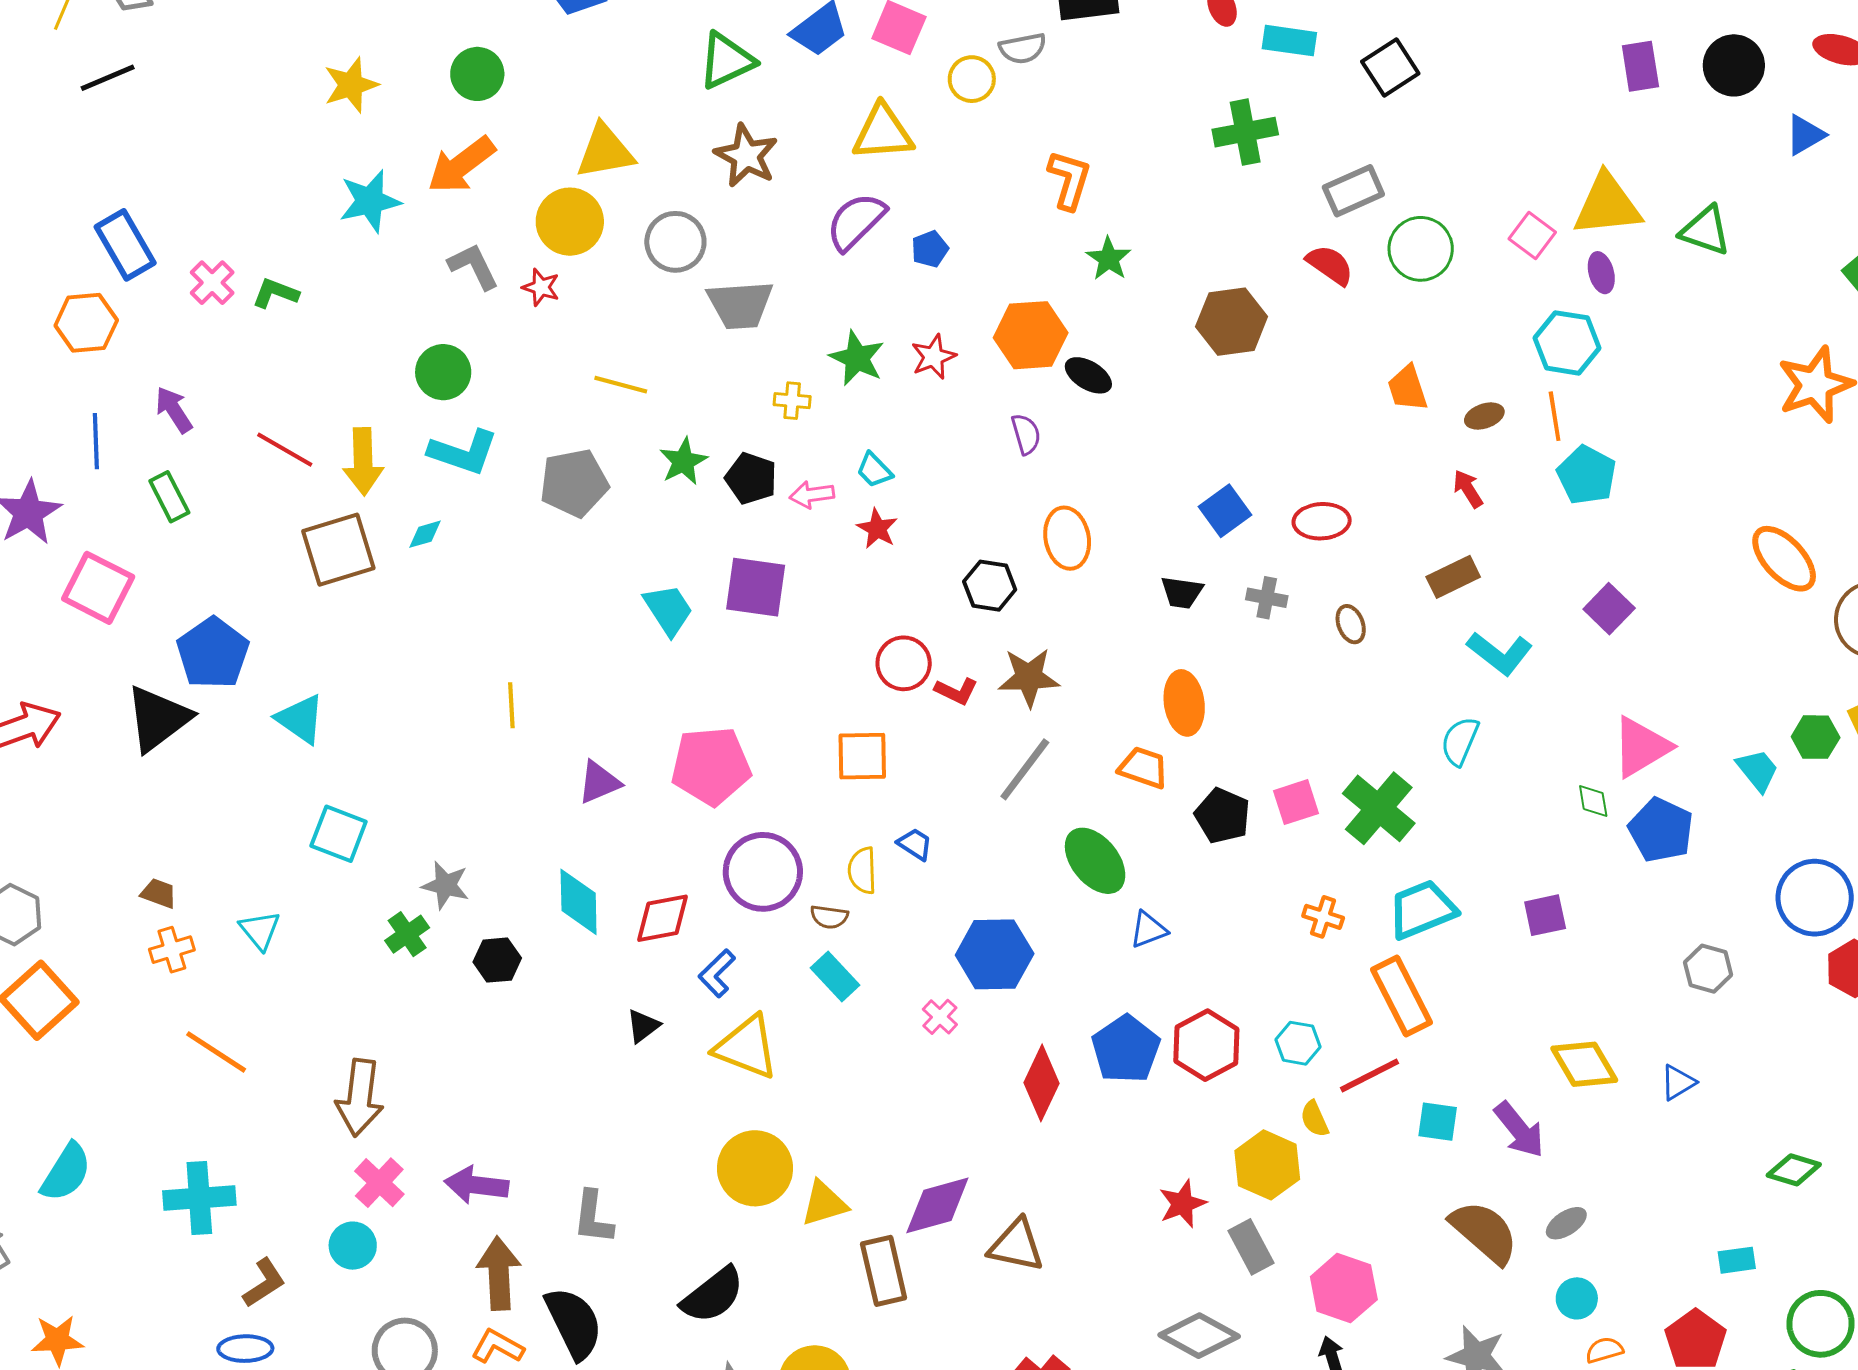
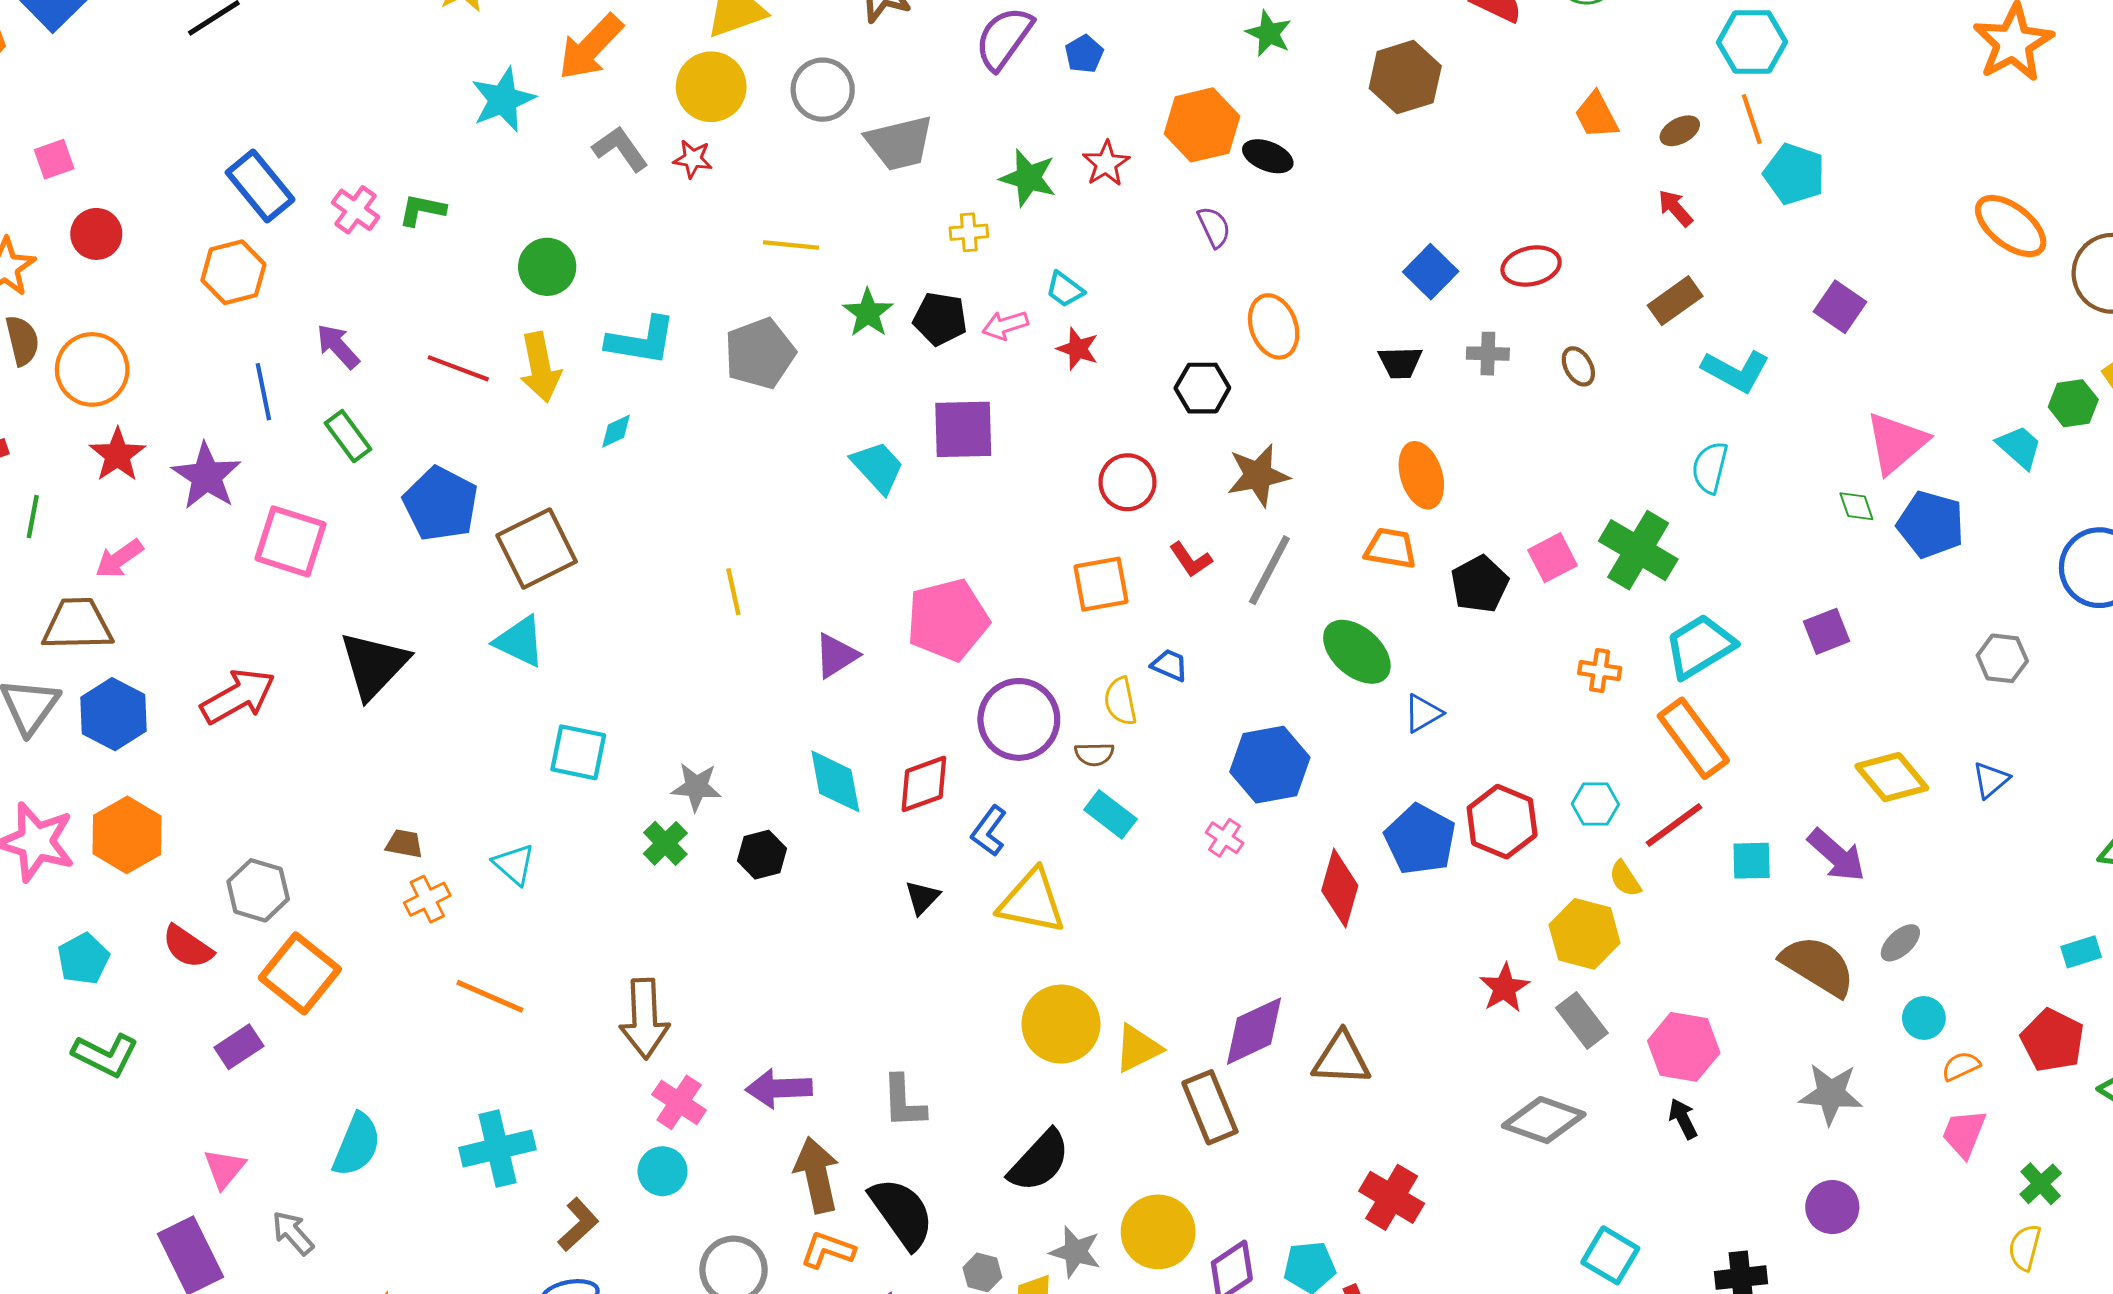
green circle: (443, 372) -> (547, 267), moved
brown square: (338, 550) -> (537, 548), moved
blue pentagon: (213, 653) -> (441, 504), moved
red L-shape: (956, 691) -> (1191, 560), moved, turned 39
black pentagon: (1223, 816) -> (1480, 584), turned 30

